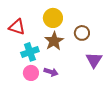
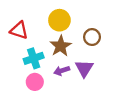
purple triangle: (94, 60) -> (84, 68), moved
purple arrow: (51, 72) -> (62, 71), moved, turned 144

